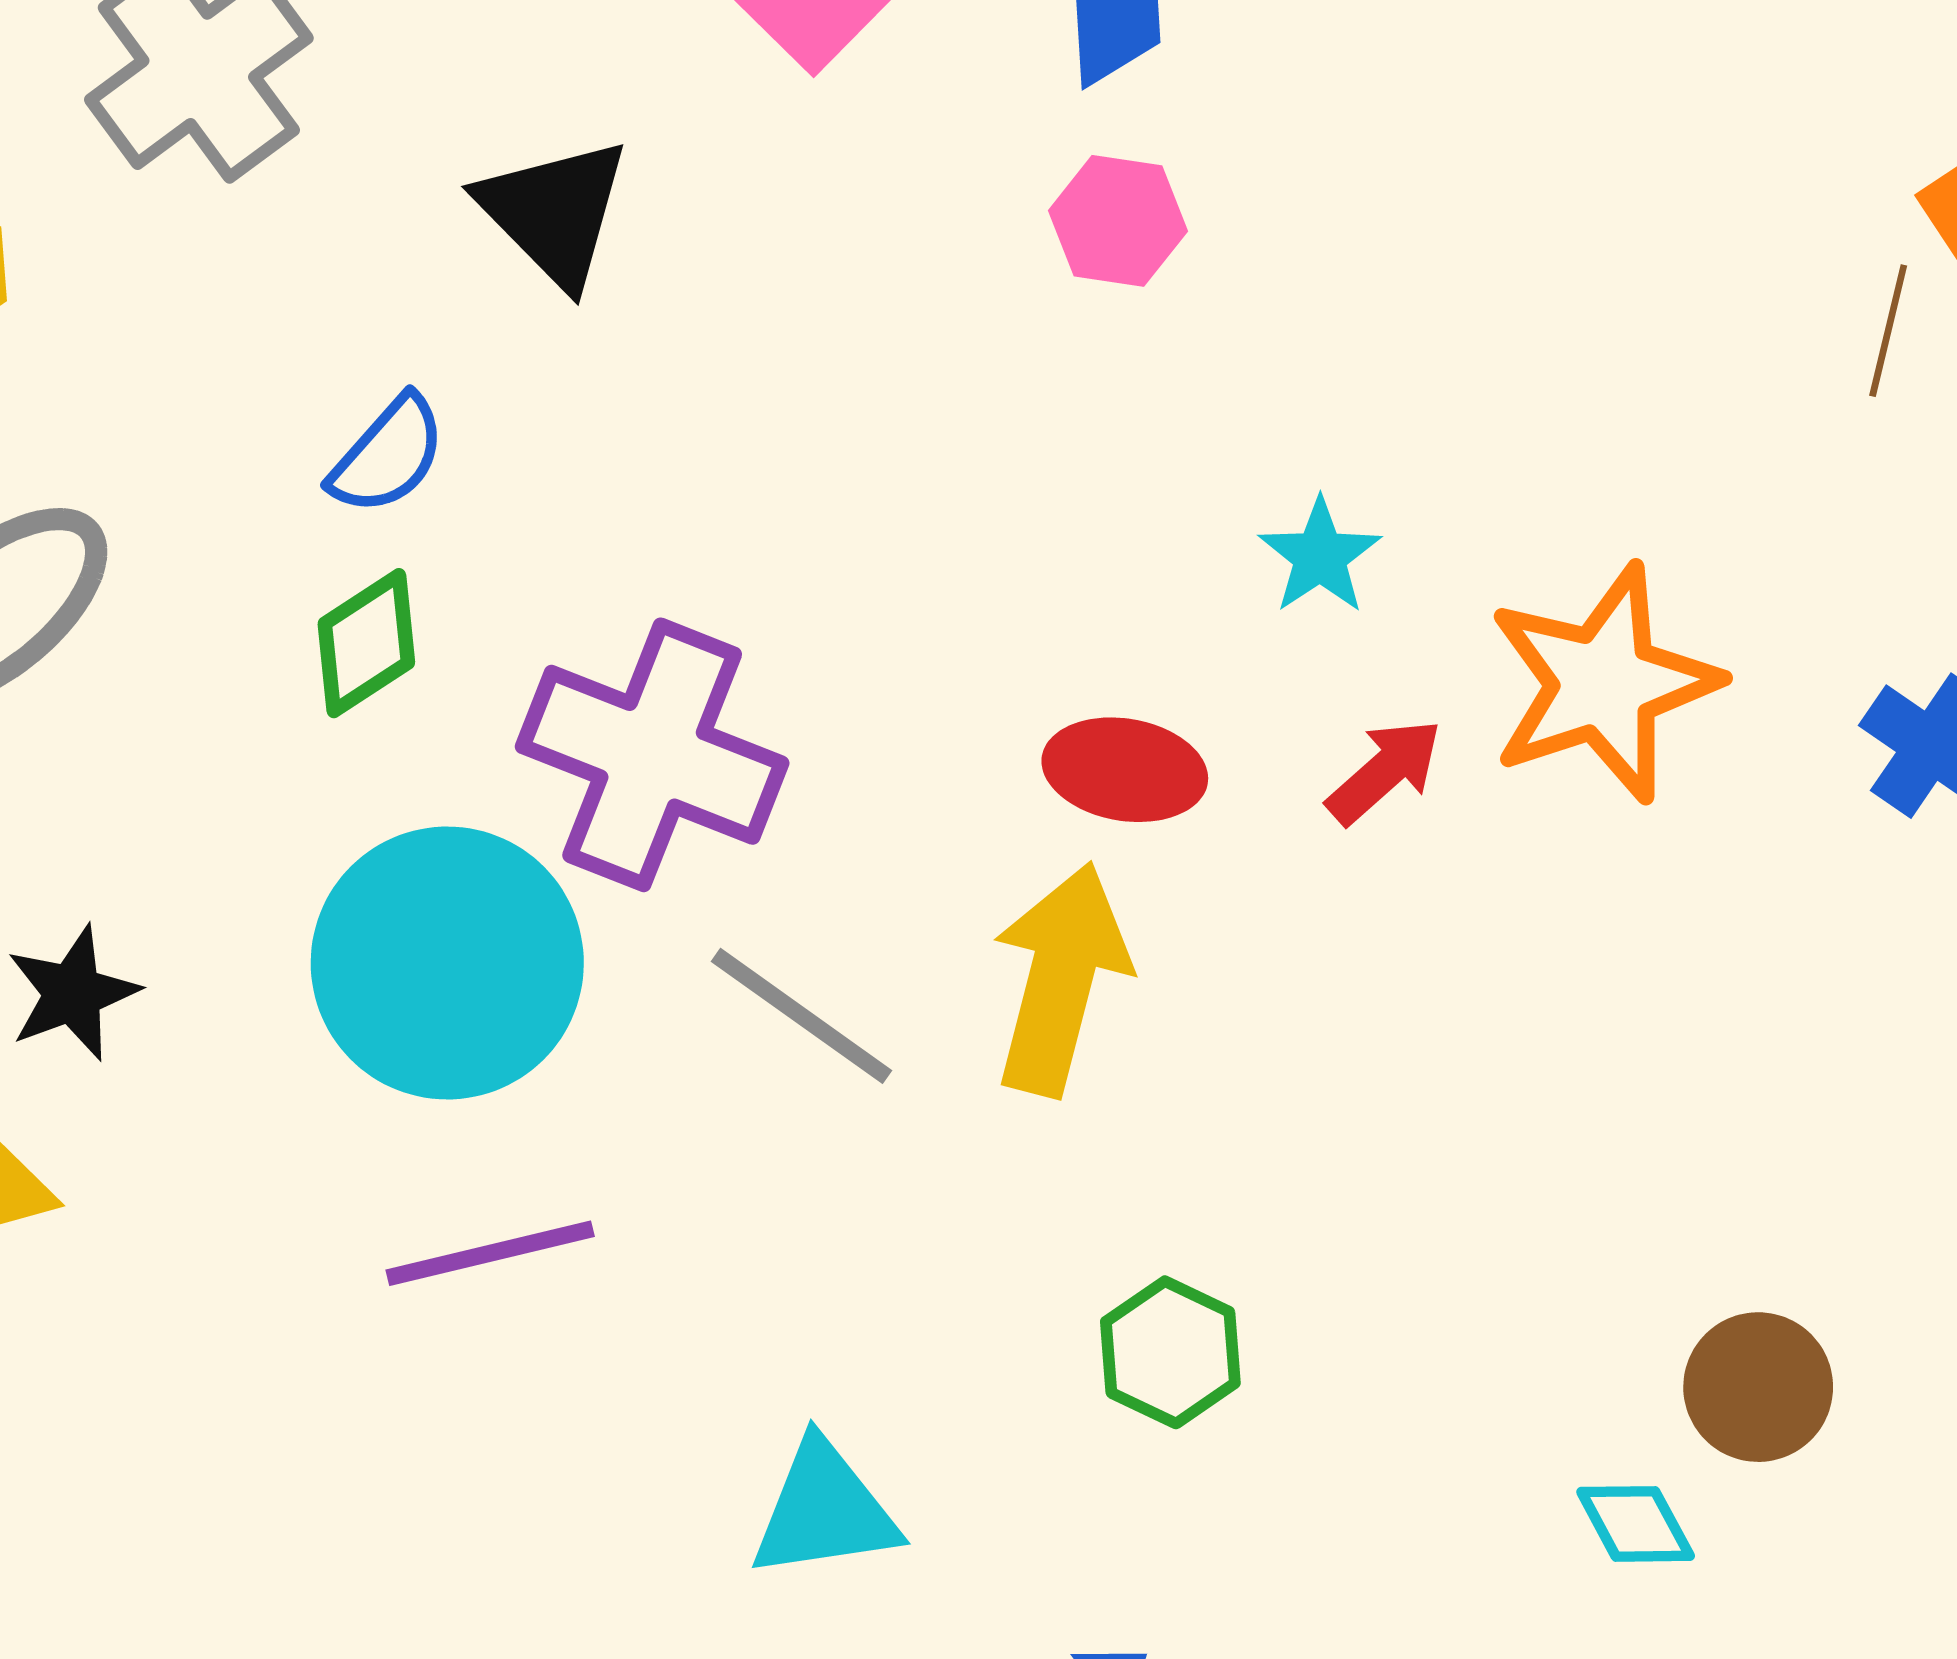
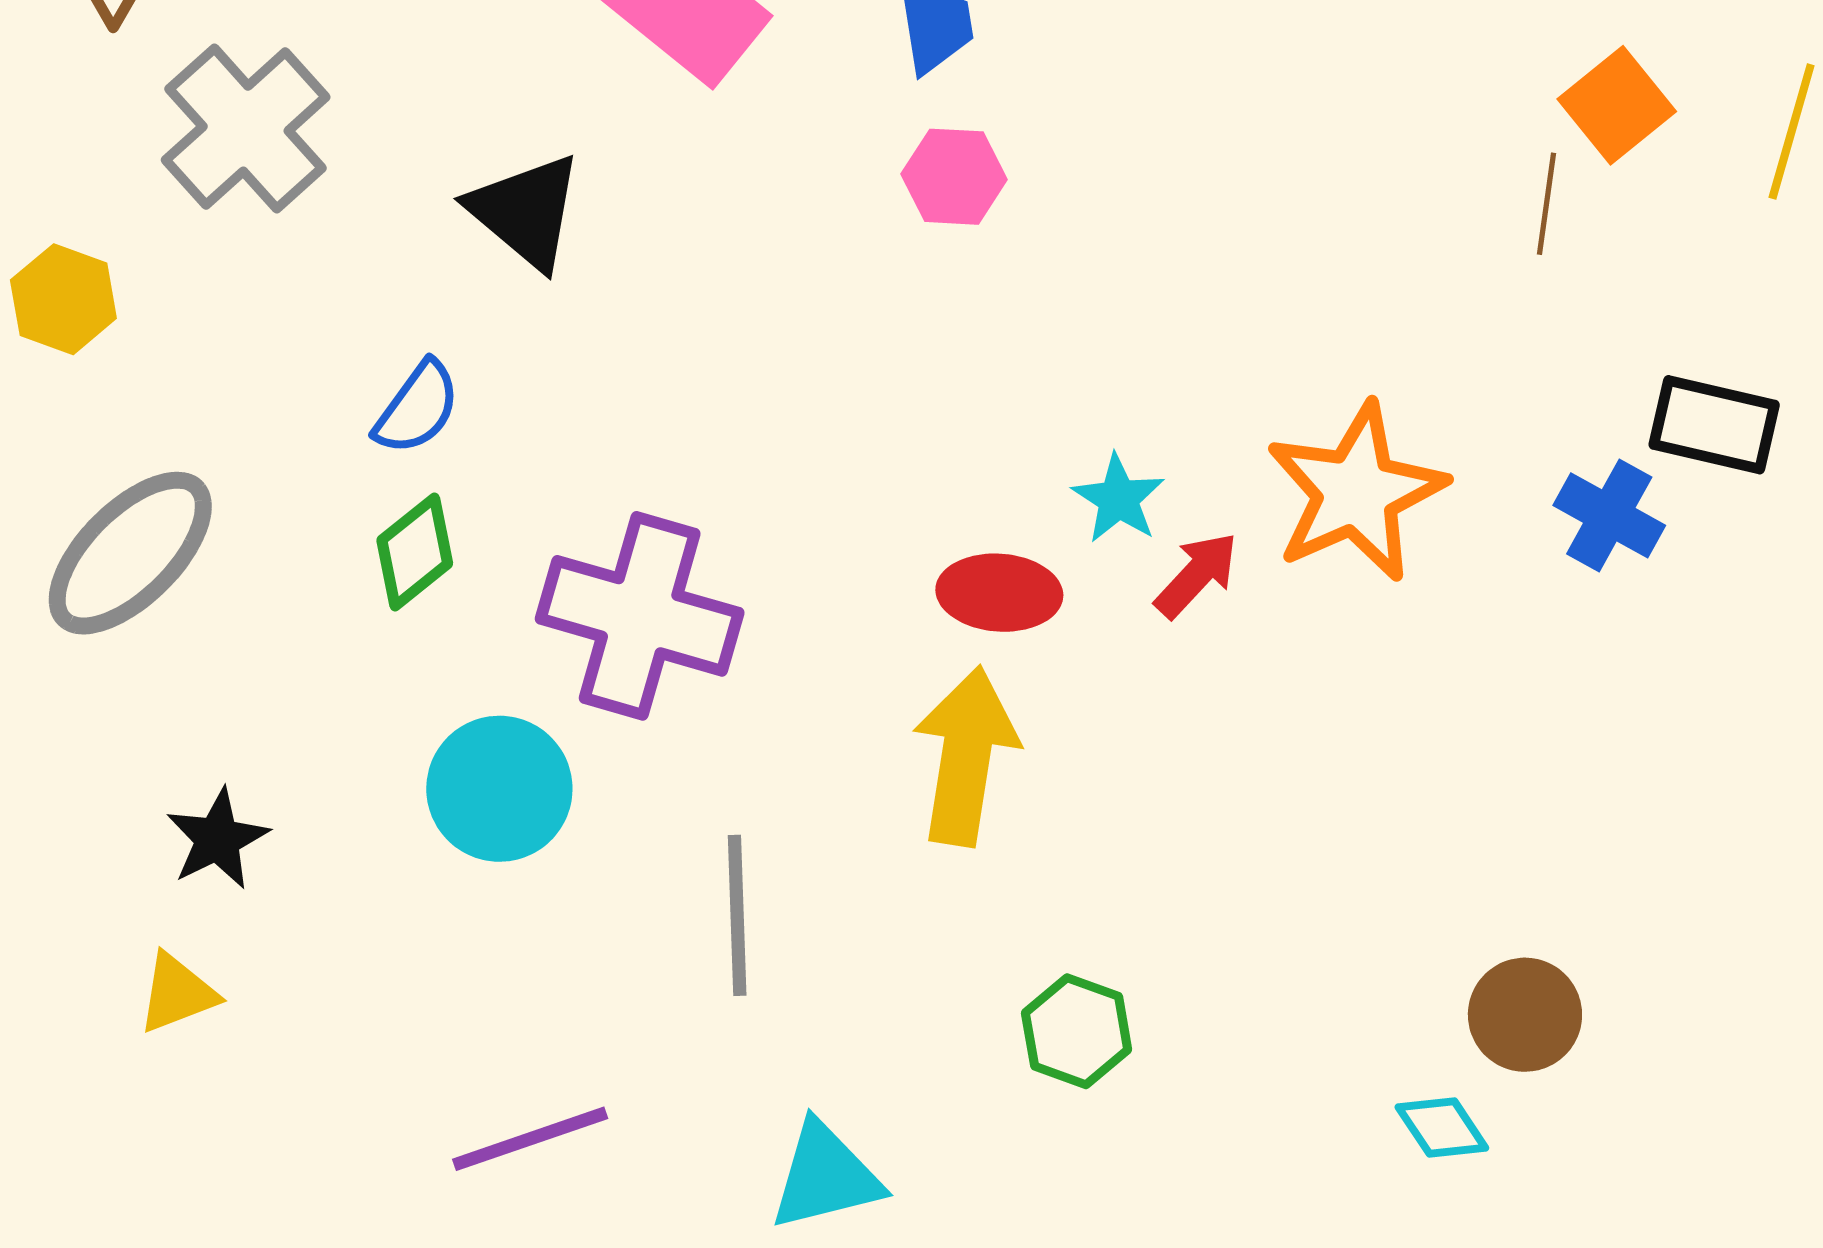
cyan star: (1320, 556) -> (1118, 499), moved
cyan circle: (447, 963) -> (499, 789), size x0.7
gray line: (801, 1016) -> (737, 915), moved, turned 58
purple line: (490, 1253) -> (530, 1139), moved

